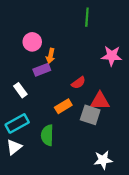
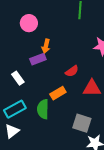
pink circle: (32, 42) -> (29, 23), moved
gray square: (90, 115) -> (82, 123), moved
green semicircle: (47, 135) -> (43, 109), moved

